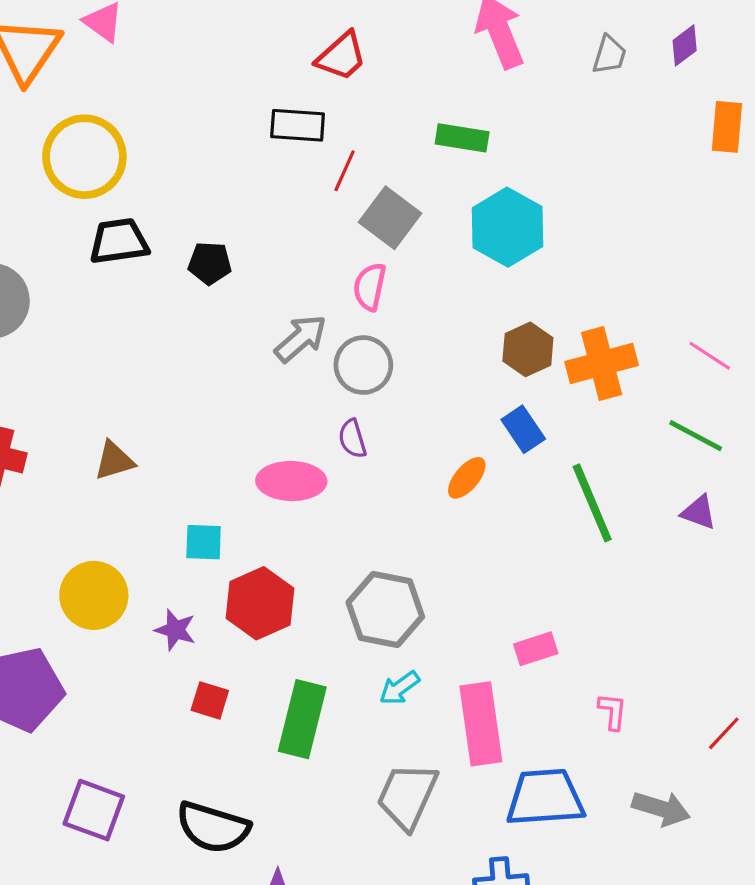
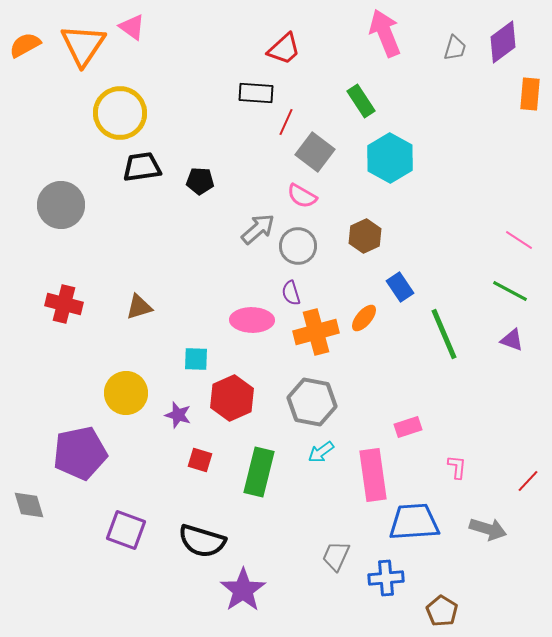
purple diamond: (685, 45) -> (503, 42), size x1.6
green rectangle: (462, 138) -> (361, 101), turned 48
pink semicircle: (370, 287) -> (302, 196), turned -72
brown hexagon: (528, 349) -> (365, 236), moved
orange cross: (602, 363) -> (316, 332), moved
gray trapezoid: (407, 796) -> (336, 556), moved, size x0.7

